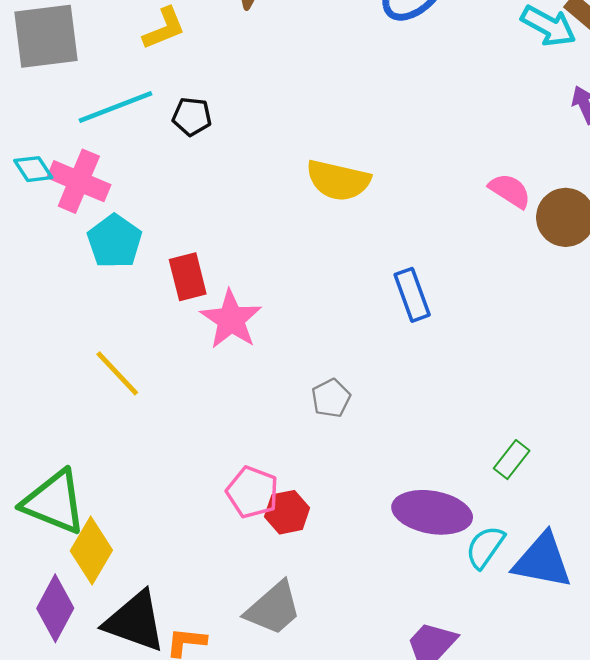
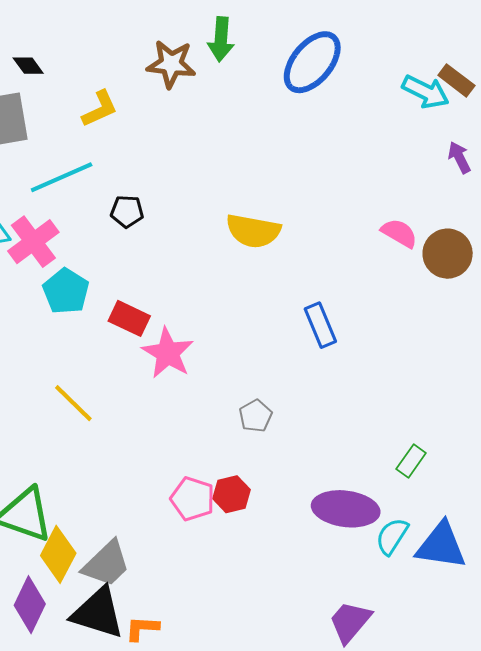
black pentagon: (192, 117) -> (127, 211), moved
pink cross: (79, 181) -> (33, 242), turned 33
red rectangle: (188, 277) -> (129, 318), turned -48
red hexagon: (287, 512) -> (231, 494), moved
gray trapezoid: (273, 608) -> (106, 564), moved

